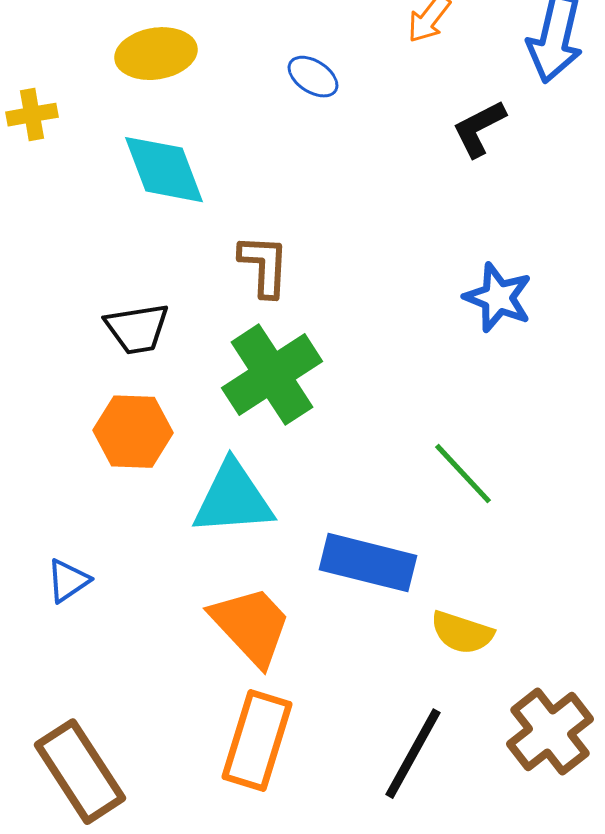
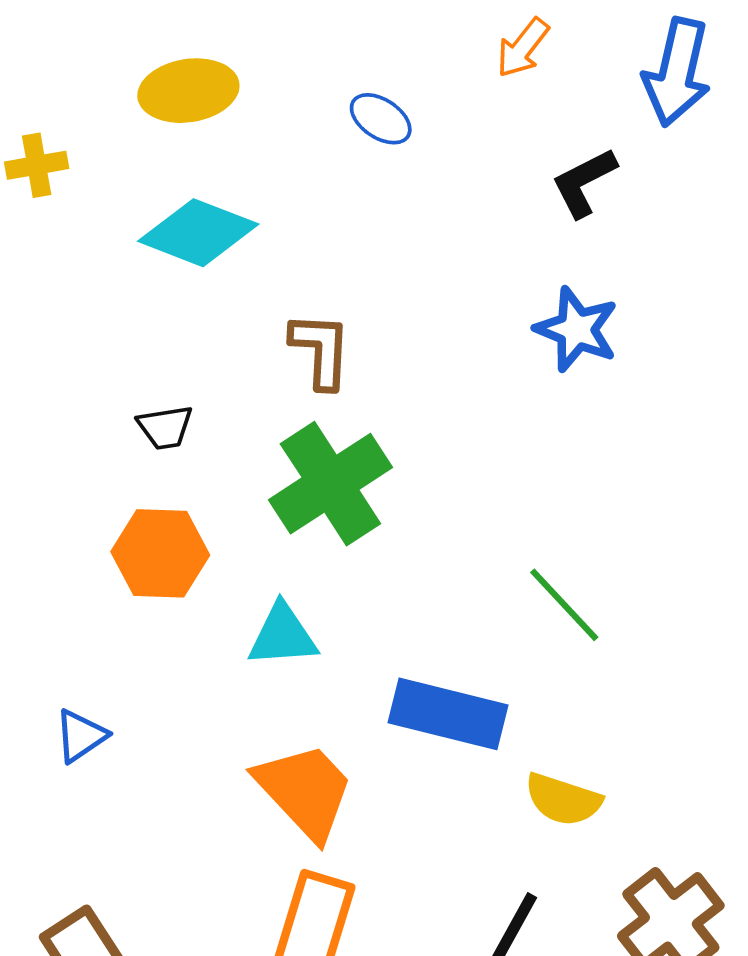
cyan diamond: (164, 170) -> (198, 233), turned -48
blue star: (498, 298) -> (577, 329), moved
black trapezoid: (137, 329) -> (165, 427), size x0.7
cyan triangle: (233, 499) -> (283, 635), size x0.7

